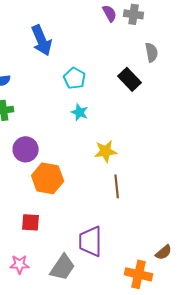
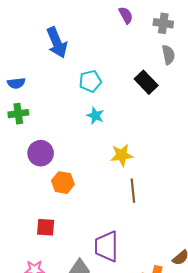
gray cross: (134, 14) -> (163, 23), moved
cyan pentagon: (75, 78) -> (90, 81), turned 30
orange hexagon: (48, 178) -> (63, 183), size x0.7

